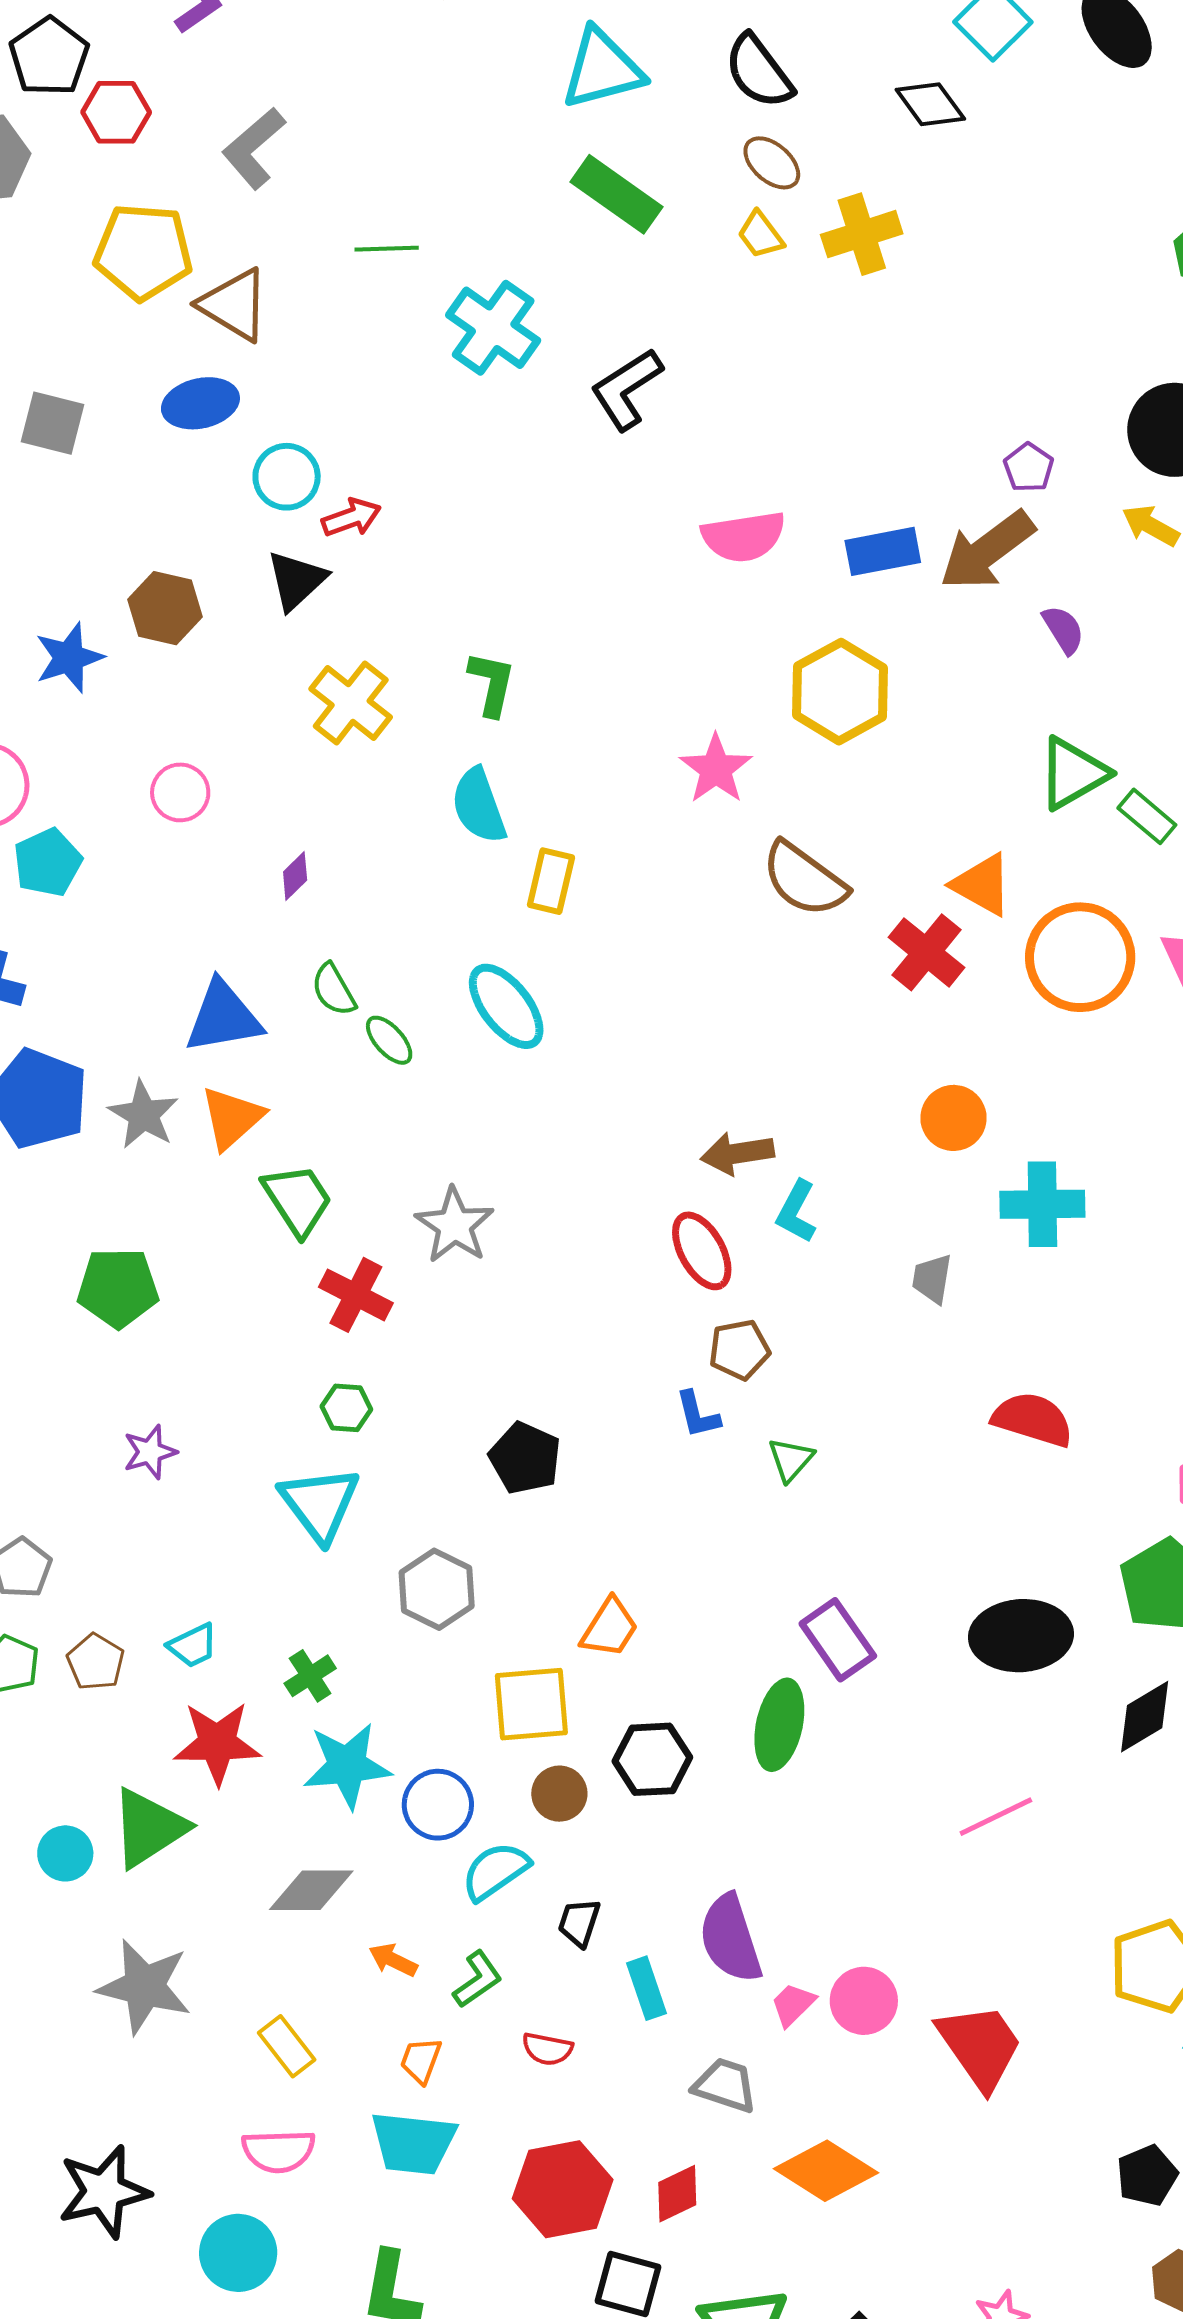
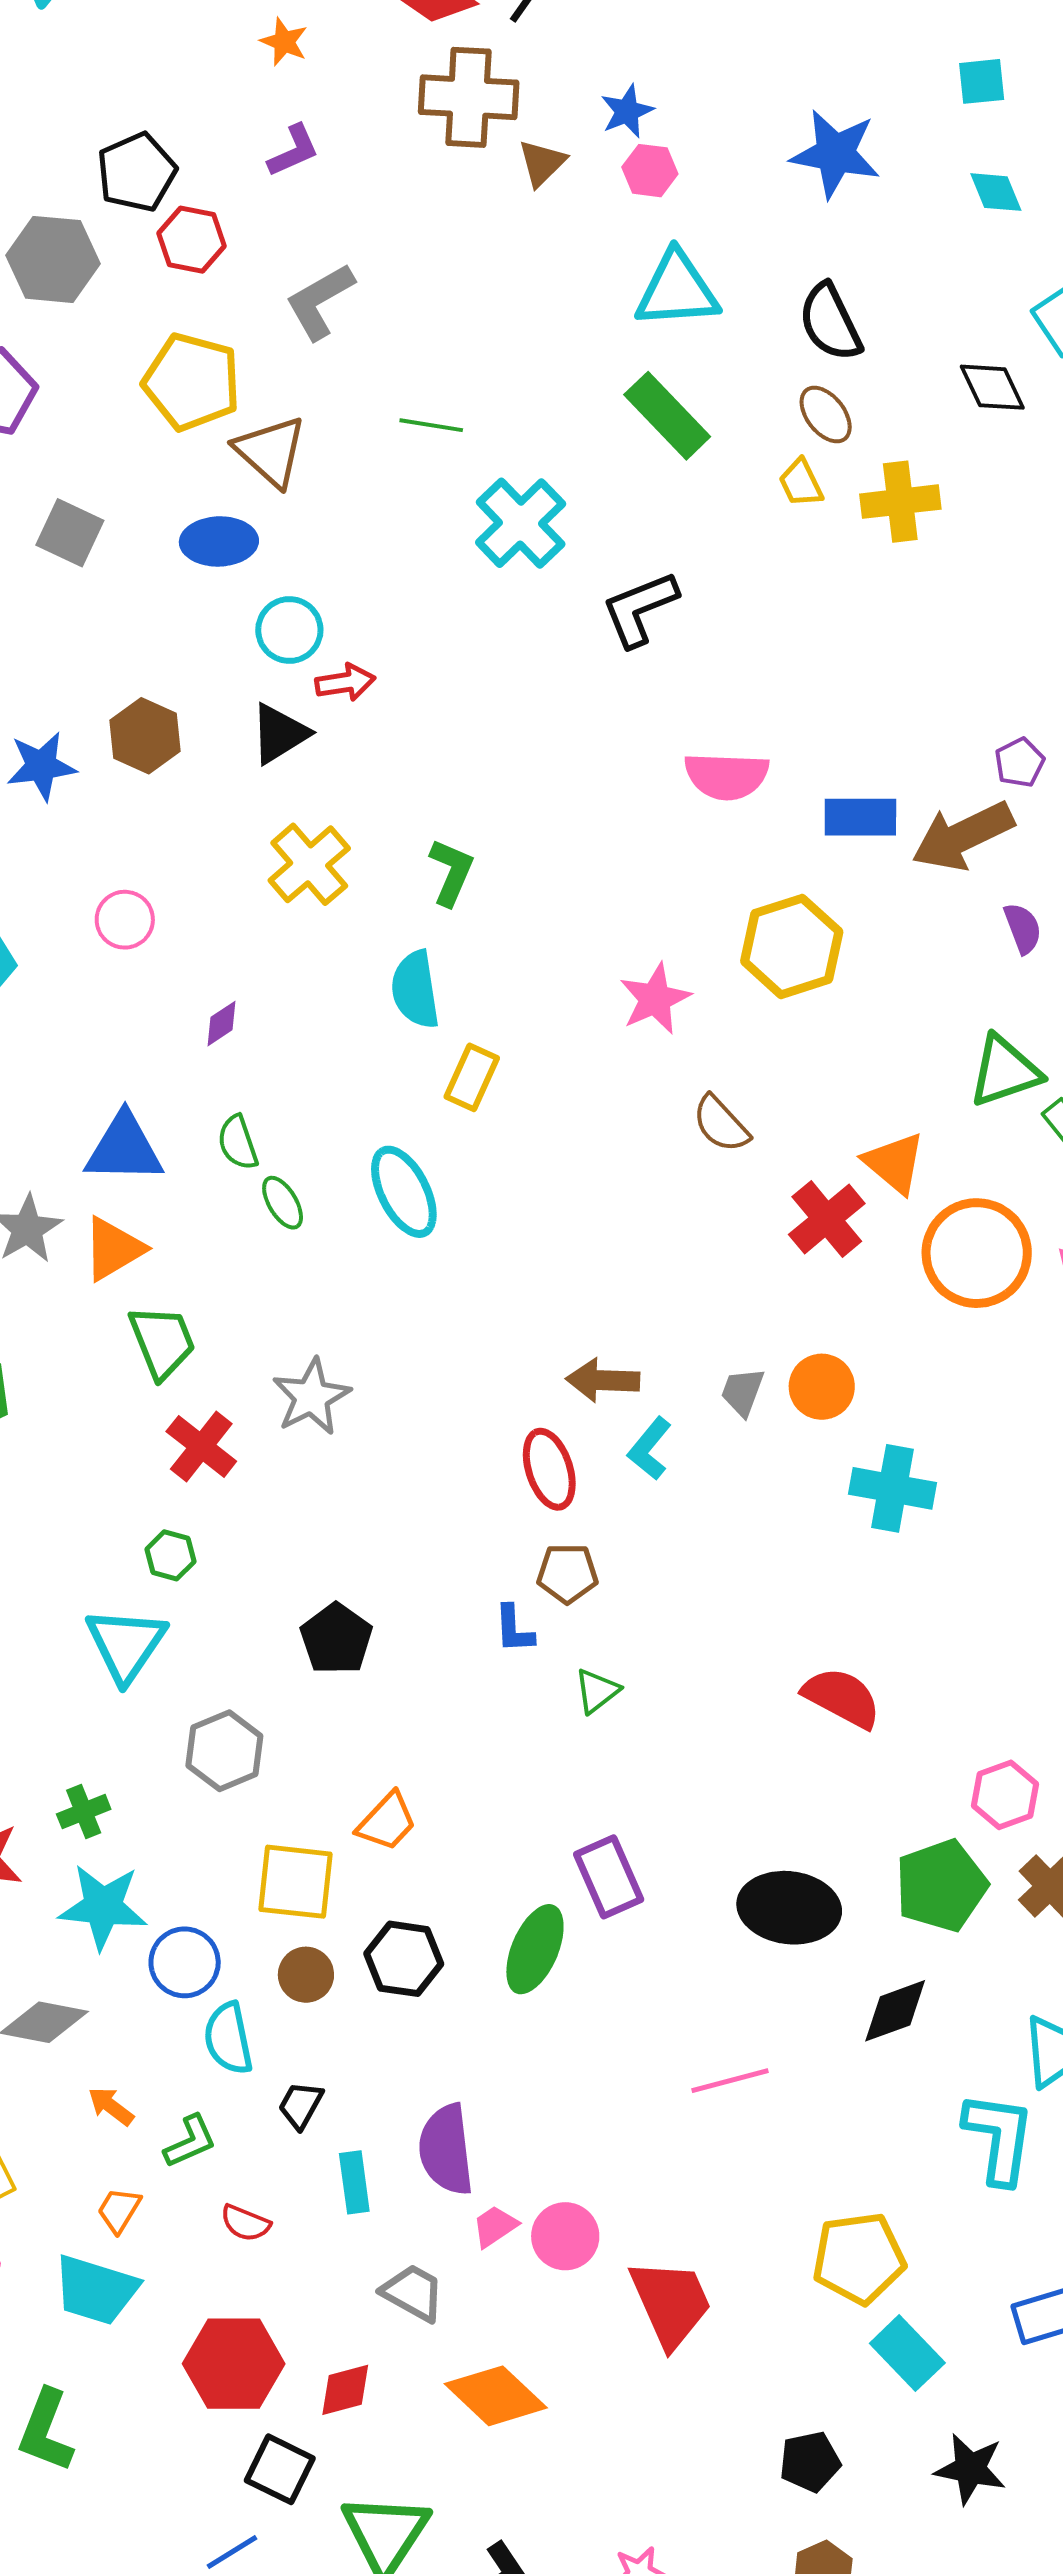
brown semicircle: (804, 879) -> (721, 1124), size x0.7
gray trapezoid: (932, 1279) -> (742, 1392), moved
cyan semicircle: (495, 1871) -> (228, 2038), turned -78

